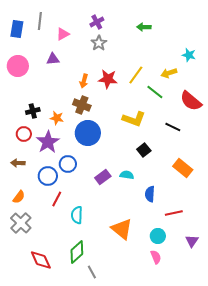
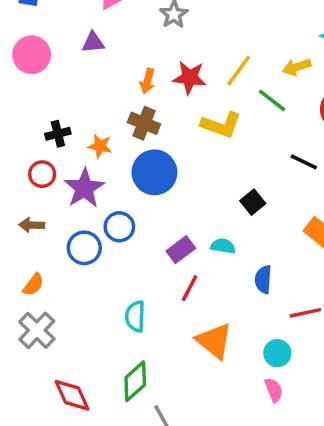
yellow L-shape: (134, 119) -> (221, 125), moved
red line: (57, 199) -> (190, 288), moved

